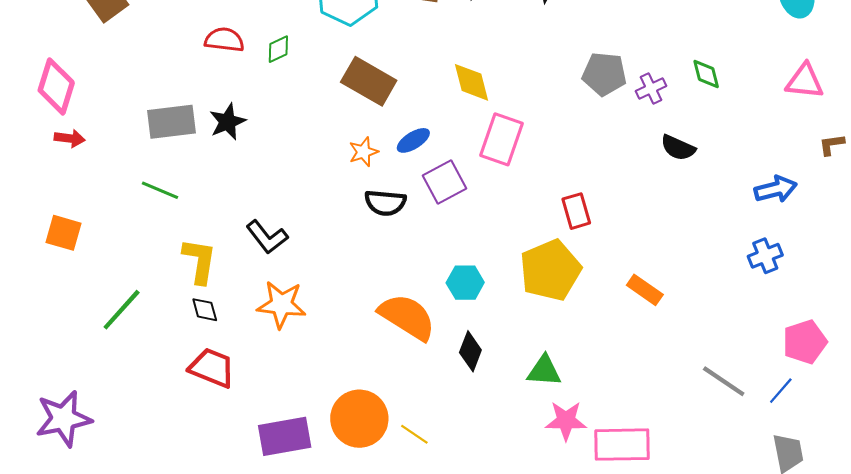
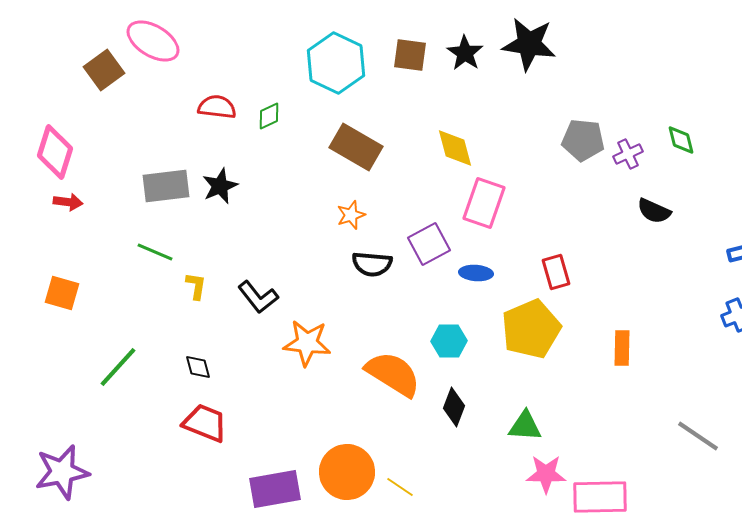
blue ellipse: (413, 140) -> (476, 273), moved, turned 36
yellow L-shape: (199, 261) -> (196, 286), moved, size x0.6
orange rectangle: (645, 290) -> (622, 348), turned 56
orange star: (281, 304) -> (307, 343), moved

